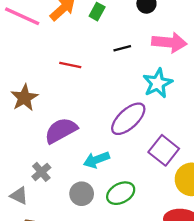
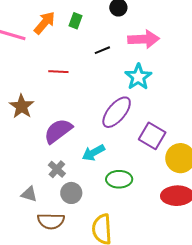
gray cross: (41, 172) -> (57, 169), moved
green ellipse: (121, 193) -> (119, 179), turned 35
gray circle: (82, 194) -> (71, 193), moved

